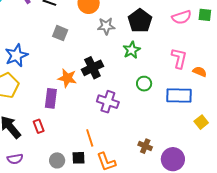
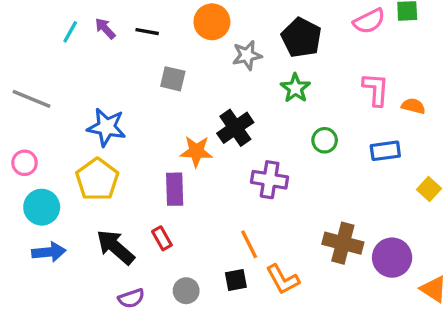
blue star: (16, 55) -> (106, 127), turned -30
blue rectangle: (179, 95) -> (385, 151), size x0.7
brown cross: (145, 146) -> (343, 243), size x1.6
gray circle: (57, 160) -> (186, 291), moved

